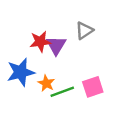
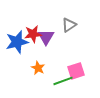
blue star: (21, 72) -> (17, 42), moved
green line: (62, 92) -> (63, 81), moved

